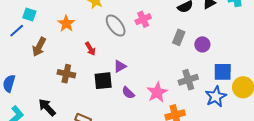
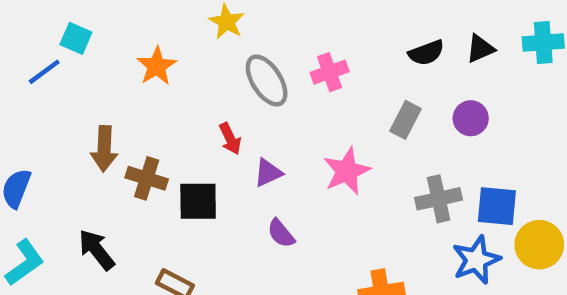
purple circle: (202, 44) -> (471, 118), moved
brown arrow: (39, 47) -> (104, 149), moved, turned -30
red arrow: (90, 49) -> (230, 139), moved
gray cross: (188, 80) -> (439, 199), moved
black square: (103, 81) -> (198, 201), moved
pink star: (157, 92) -> (347, 171), moved

